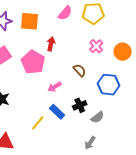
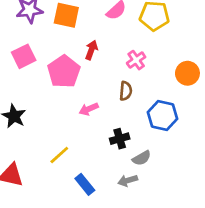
pink cross: (96, 46) -> (136, 60), moved
brown semicircle: (80, 70) -> (126, 91), turned 40
blue rectangle: (57, 112) -> (85, 184), moved
gray arrow: (90, 143) -> (128, 180), moved, turned 32

